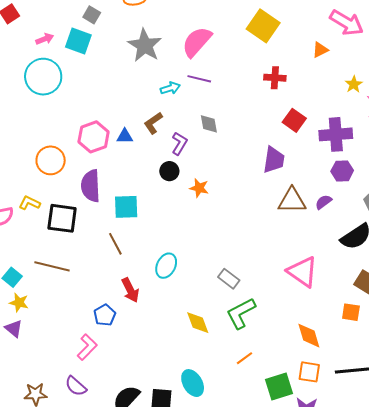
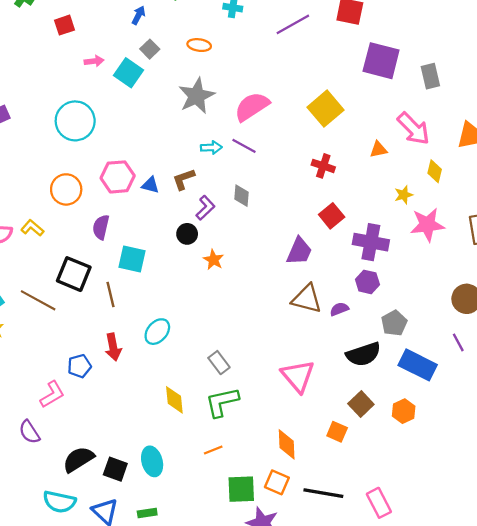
cyan circle: (43, 77) -> (75, 121), moved
purple semicircle: (91, 186) -> (101, 227), size x0.7
black square: (62, 218) -> (74, 274), moved

